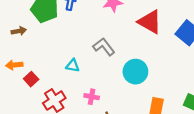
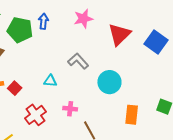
red triangle: (150, 22) -> (119, 34), turned 50
red square: (31, 79) -> (15, 88), moved

